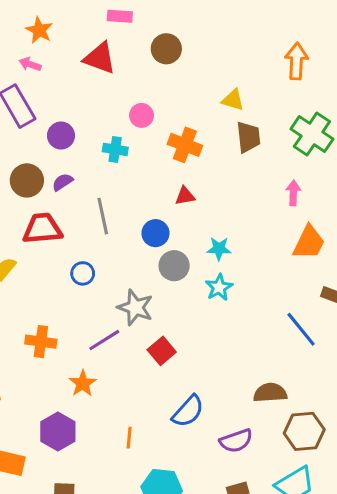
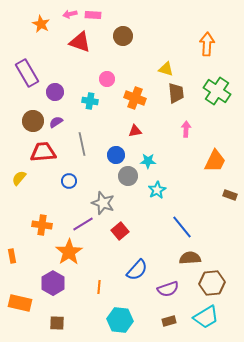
pink arrow: (30, 64) -> (70, 14), moved, turned -32
pink arrow: (293, 193) -> (186, 129), moved
cyan star: (219, 249) -> (148, 161), moved
blue line: (301, 329) -> (182, 227), moved
orange star: (83, 383) -> (69, 252), size x1.5

